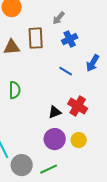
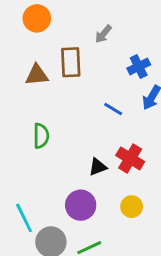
blue cross: (70, 39) -> (139, 66), moved
purple circle: (55, 139) -> (81, 205), moved

